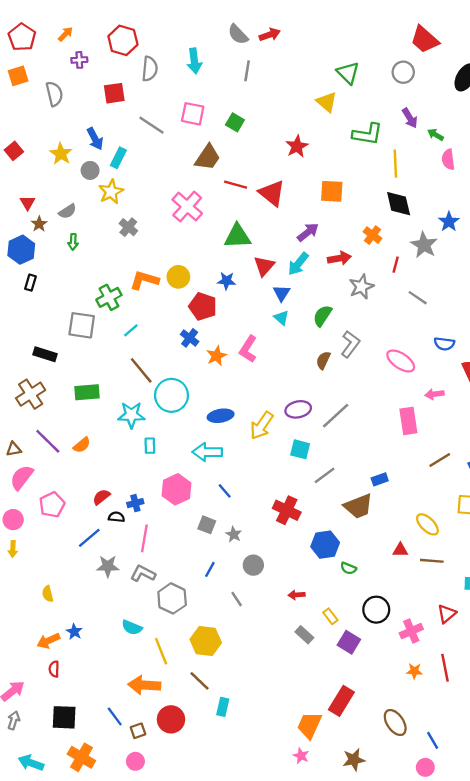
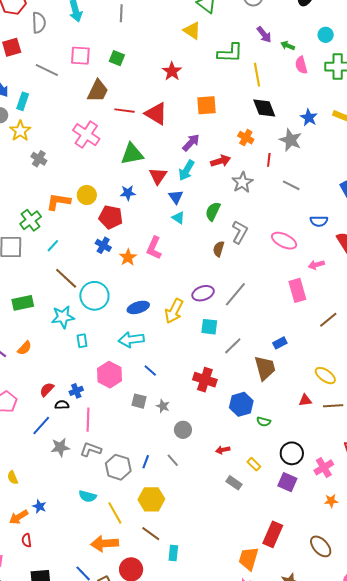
brown trapezoid: (358, 506) -> (265, 368), turned -76
blue line: (210, 569) -> (146, 462), moved
purple square: (349, 642) -> (287, 482), moved

